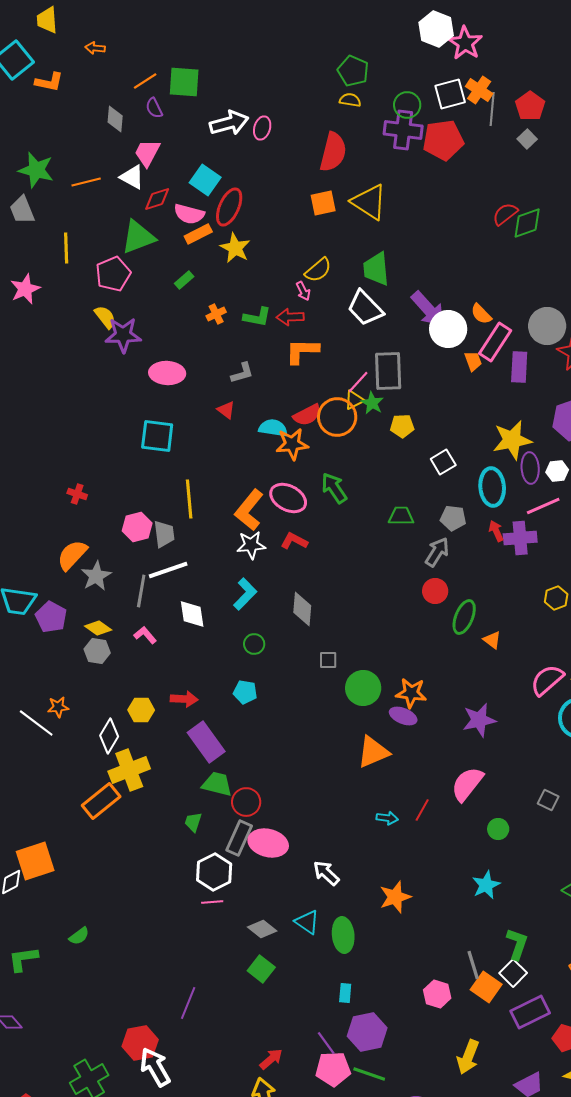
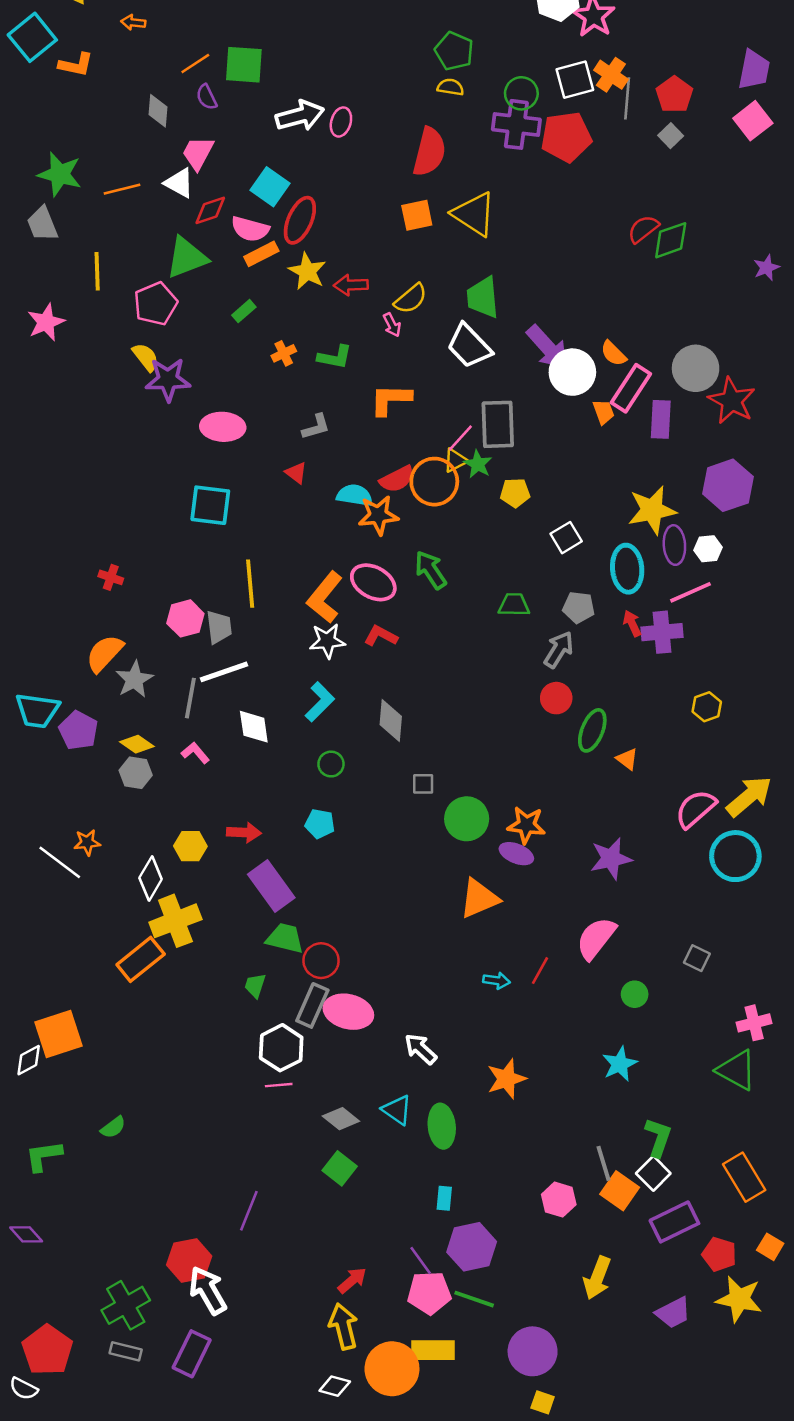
red arrow: (290, 317) -> (351, 285), moved

